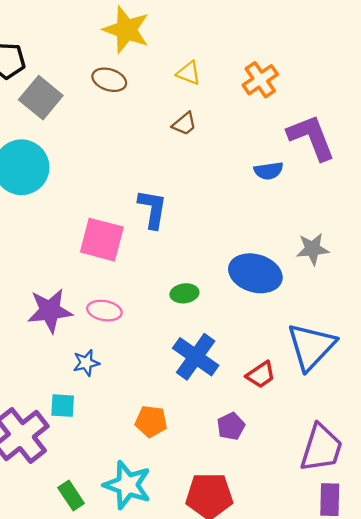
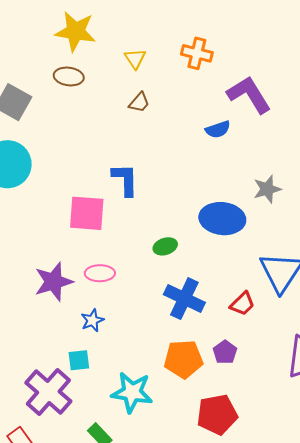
yellow triangle: (189, 73) -> (135, 59), turned 45
orange cross: (260, 80) -> (197, 53), turned -32
orange pentagon: (151, 421) -> (183, 359), moved, size x1.4
cyan star: (127, 485) -> (132, 392), moved

